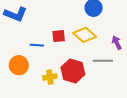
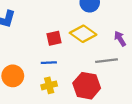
blue line: (37, 45) -> (49, 63), moved
red hexagon: (73, 71) -> (87, 86), moved

